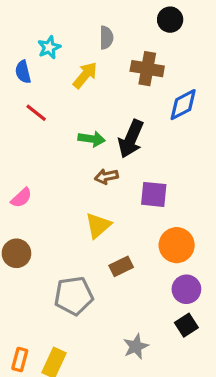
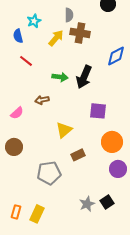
brown cross: (147, 69) -> (80, 33), moved
brown arrow: (106, 176) -> (42, 100), moved
black square: (186, 325) -> (107, 202), moved

